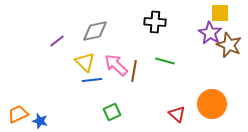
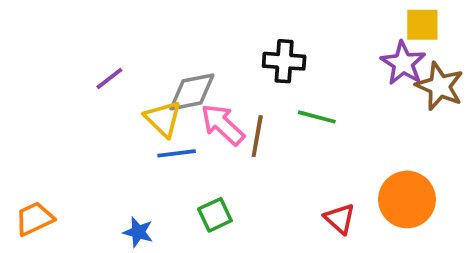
black cross: (155, 22) -> (284, 61), moved
gray diamond: (95, 31) -> (192, 92), moved
blue star: (40, 121) -> (138, 232), moved

